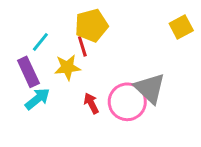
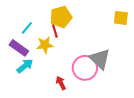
yellow square: (181, 27) -> (121, 18), turned 35
purple rectangle: (28, 72) -> (19, 48), turned -30
red arrow: (91, 103) -> (61, 83), moved

